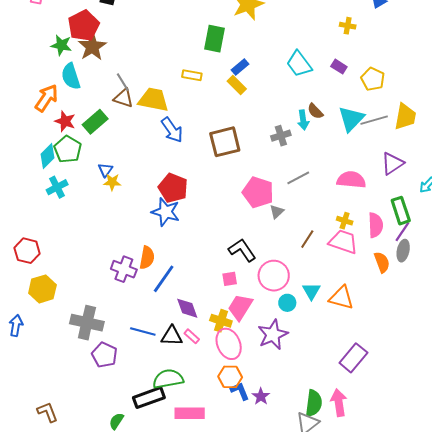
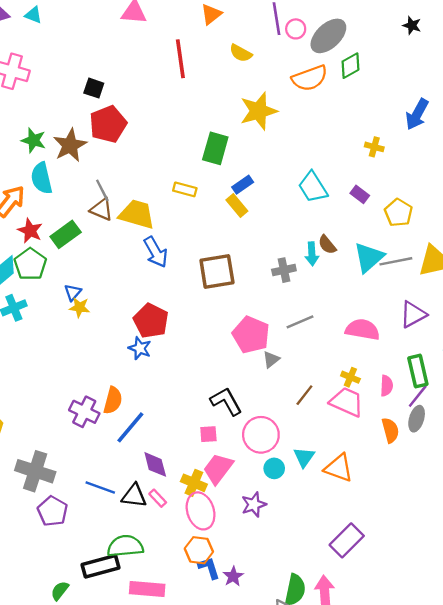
red pentagon: (84, 26) -> (108, 124), moved
blue star: (166, 212) -> (140, 348), size x0.7
pink semicircle: (376, 225) -> (387, 386), size x0.7
purple star: (273, 335) -> (254, 504), size x0.7

